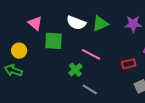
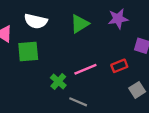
white semicircle: (76, 23) -> (36, 21), moved
pink line: (91, 54) -> (85, 69), moved, turned -42

